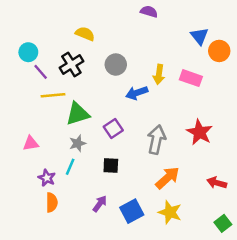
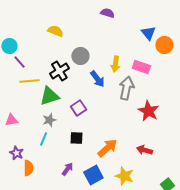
black cross: (71, 65) -> (59, 71), moved
blue arrow: (137, 93) -> (97, 79), turned -108
gray arrow: (156, 140) -> (126, 88), moved
purple star: (47, 178) -> (16, 153), moved
orange arrow: (167, 178) -> (107, 148), moved
red arrow: (217, 183) -> (144, 150), moved

